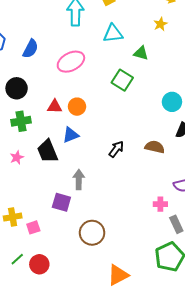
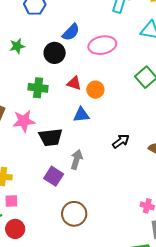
blue semicircle: (31, 49) -> (71, 32), moved
black circle: (17, 88) -> (55, 53), moved
black trapezoid: (47, 151) -> (51, 137), moved, turned -90
pink star: (17, 157) -> (24, 121), size x1.6
pink square: (33, 227) -> (11, 201), moved

